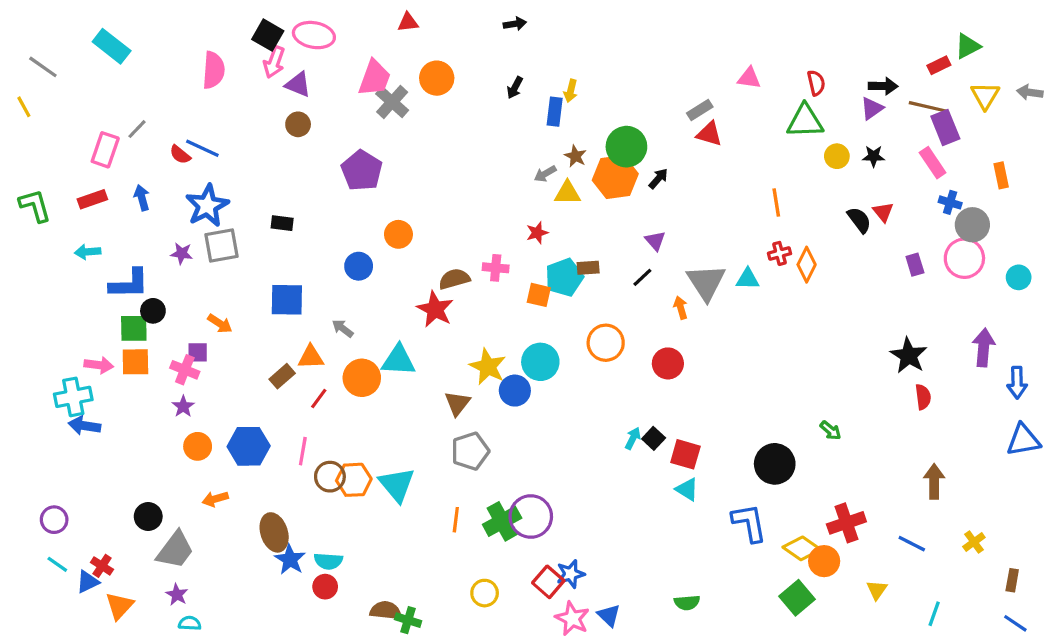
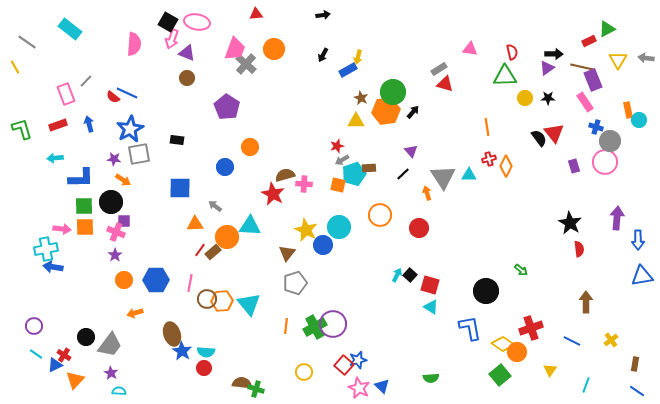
blue rectangle: (555, 112) -> (348, 70), turned 54
pink rectangle: (105, 150) -> (66, 94), turned -40
gray arrow: (545, 174) -> (342, 160), moved
red triangle: (883, 212) -> (554, 133), size x1.5
pink cross: (496, 268) -> (304, 184), moved
cyan circle: (1019, 277) -> (639, 120), moved
black circle: (153, 311) -> (111, 202), moved, size x1.5
orange arrow: (220, 324) -> (123, 180), moved
brown rectangle: (282, 376) -> (213, 252), moved
black circle: (148, 516) -> (86, 337), moved

